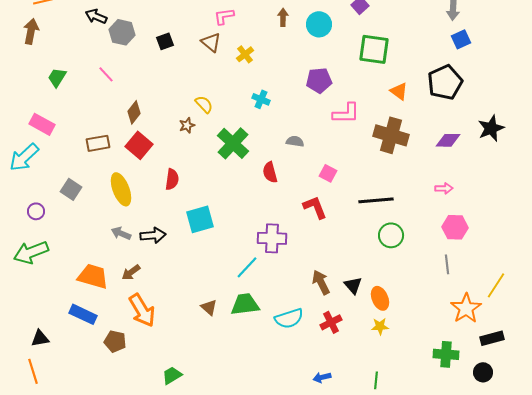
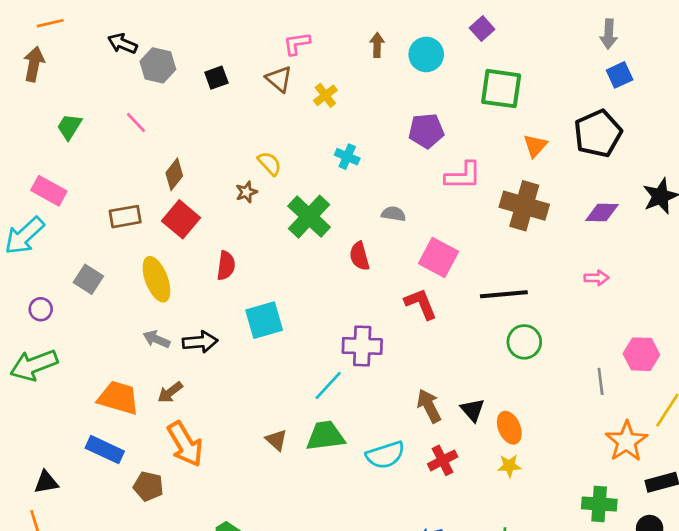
orange triangle: (399, 91) -> (535, 146), turned 36
pink square: (328, 173) -> (438, 257), size x1.6
pink hexagon: (455, 227) -> (641, 354), moved

